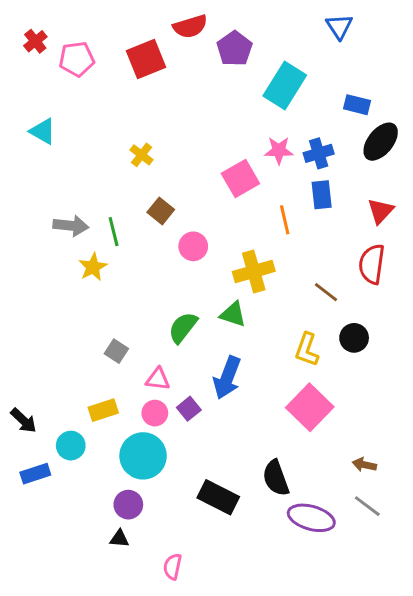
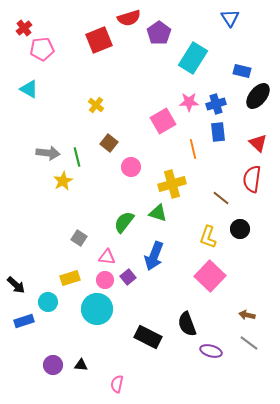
pink pentagon: (77, 59) -> (42, 49), moved
red triangle: (381, 211) -> (258, 143), turned -30
purple circle: (128, 505) -> (53, 365), moved
purple ellipse: (311, 518) -> (211, 351), size x0.7

